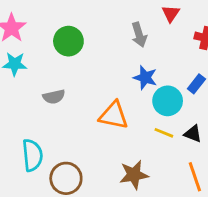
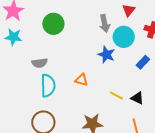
cyan circle: (168, 101) -> (124, 37), moved
orange triangle: (114, 115) -> (81, 80), size x0.6
cyan semicircle: (32, 155) -> (48, 86), moved

